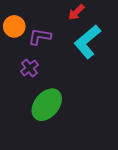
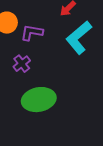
green ellipse: (47, 105) -> (39, 100), turned 40

